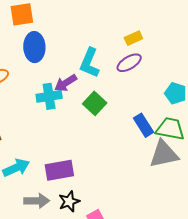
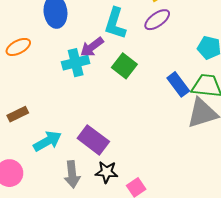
purple rectangle: (59, 170) -> (93, 140), turned 52
gray arrow: (37, 201) -> (72, 174), turned 90
black star: (69, 201) -> (107, 172), turned 30

